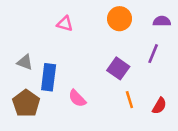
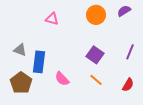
purple semicircle: (162, 21) -> (124, 11), moved, turned -32
purple line: (153, 54) -> (130, 52), moved
orange line: (129, 100) -> (96, 80), moved, turned -32

